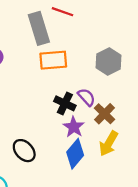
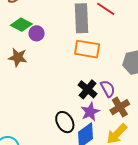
black ellipse: (24, 151) -> (65, 122), moved

